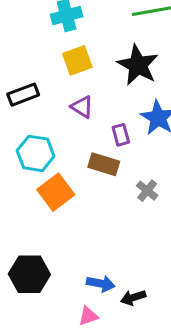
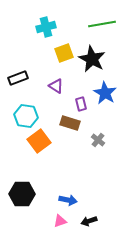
yellow square: (77, 60) -> (64, 53), moved
black arrow: (133, 298) -> (89, 221), moved

